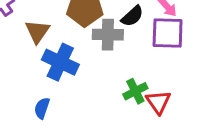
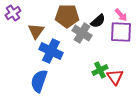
gray cross: (108, 35) -> (82, 33), turned 30
blue semicircle: (42, 108) -> (39, 81), size x1.6

